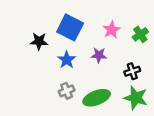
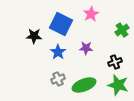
pink star: (112, 30) -> (91, 14), moved

